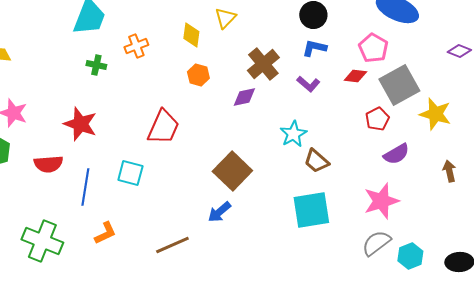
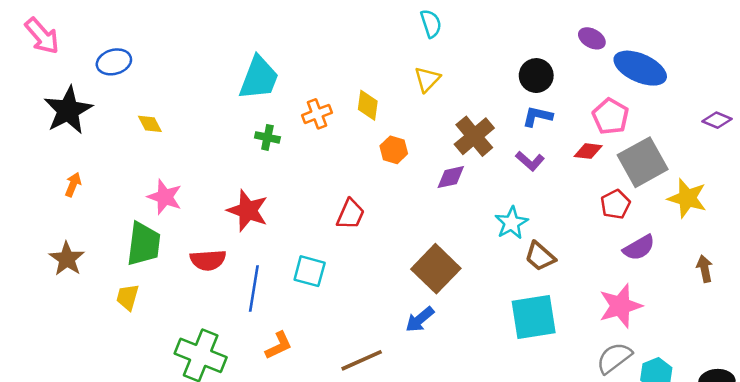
yellow diamond: (191, 35) -> (368, 105), moved
red trapezoid: (163, 127) -> (350, 214), size x0.7

